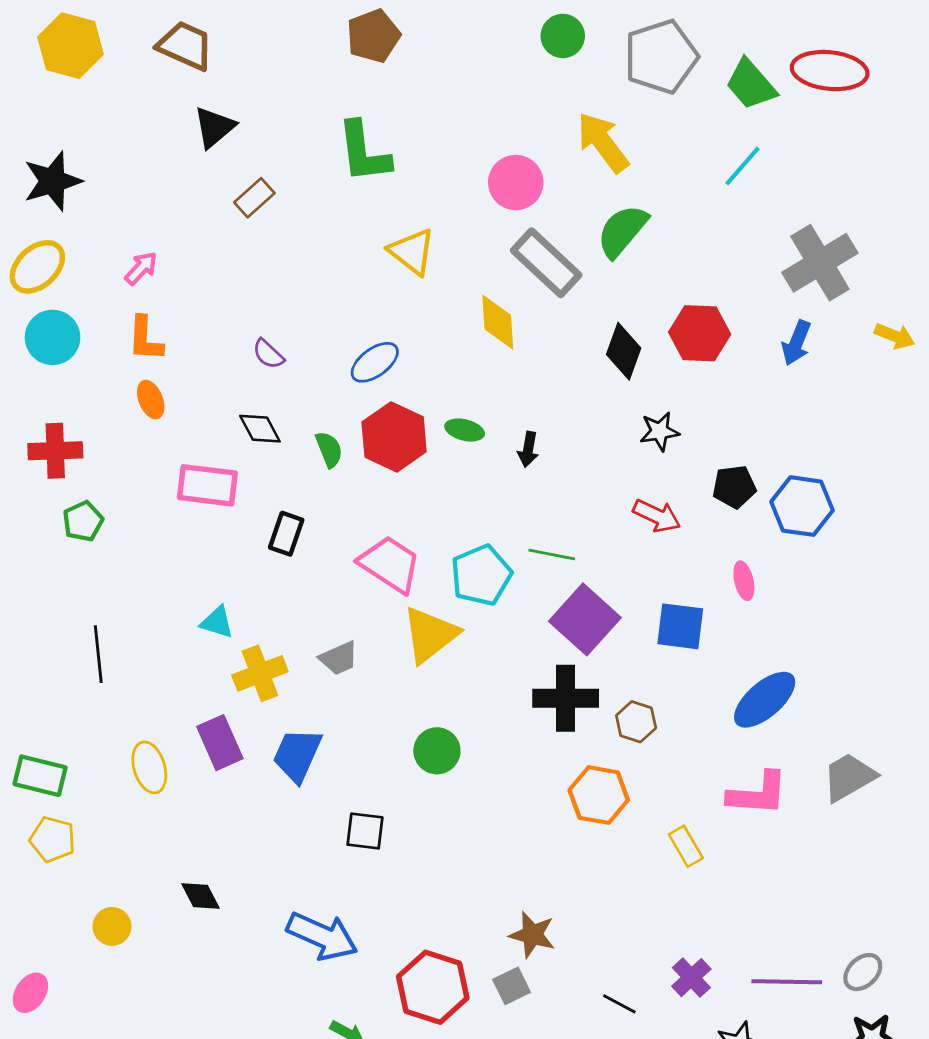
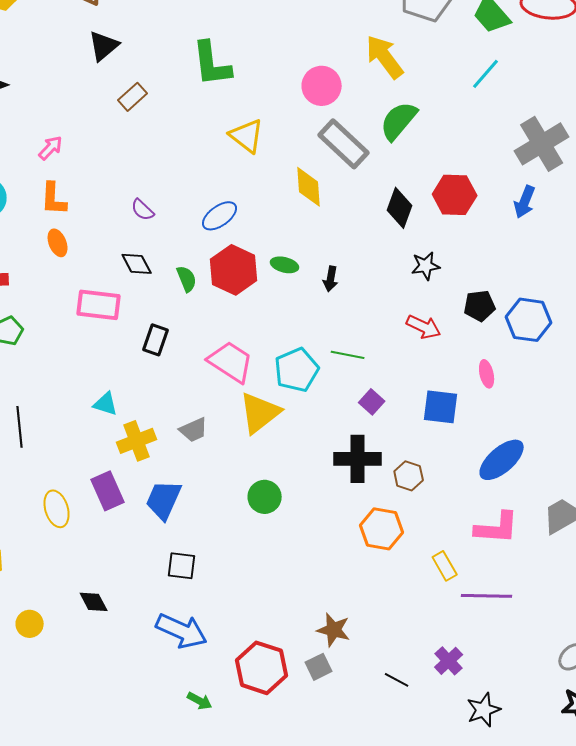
purple square: (585, 619) -> (372, 402), size x0.5
black square: (365, 831) -> (182, 566), moved
purple line: (787, 982) -> (487, 596), moved

